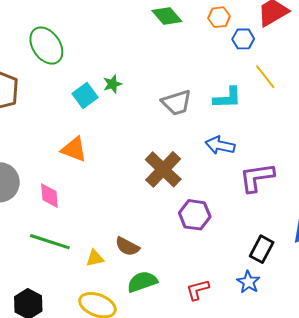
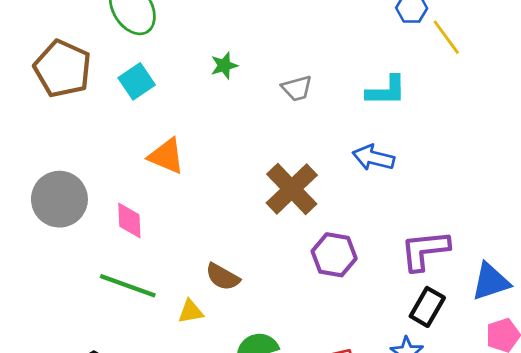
yellow line: (265, 77) -> (446, 37), moved
cyan square: (85, 96) -> (137, 81), moved
gray trapezoid: (177, 103) -> (297, 88), moved, size x0.7
purple L-shape: (257, 177) -> (425, 250), moved
brown semicircle: (127, 246) -> (223, 277), moved

